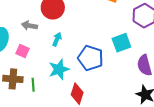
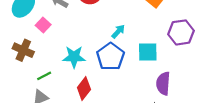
cyan arrow: (57, 39) -> (118, 31), moved
green line: (33, 85) -> (44, 76), moved, turned 48

